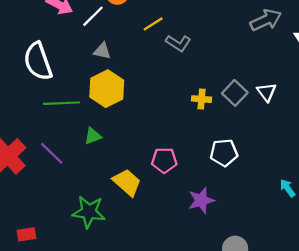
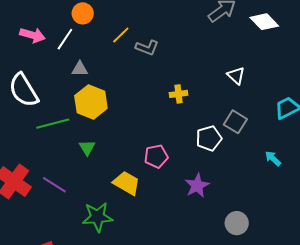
gray square: (235, 93) -> (235, 122), moved
green triangle: (93, 136) -> (87, 148), turned -30
purple line: (52, 153) -> (54, 185), moved

